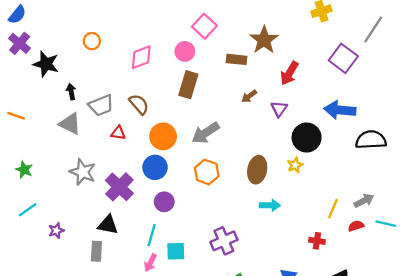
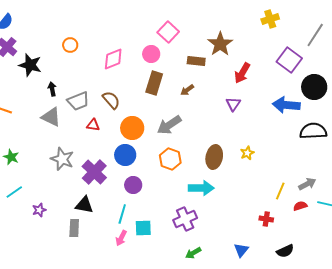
brown arrow: (249, 96) -> (187, 90), moved
black circle: (307, 138) -> (314, 87), moved
cyan arrow: (270, 205) -> (201, 188), moved, size x1.4

